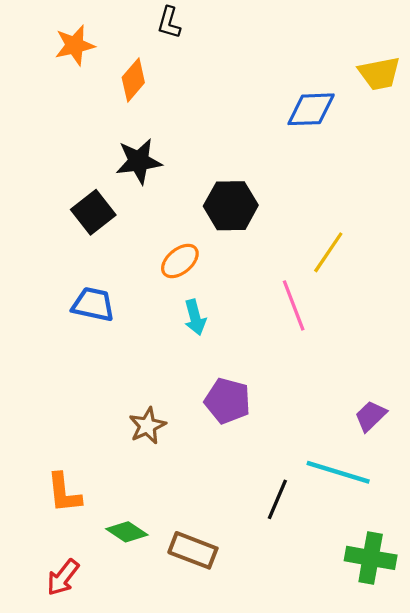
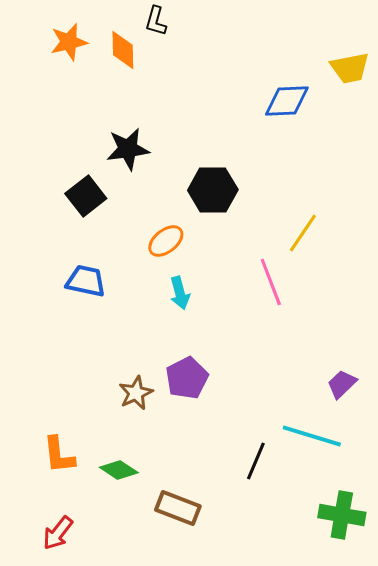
orange diamond: (133, 80) -> (123, 50), moved, turned -42
purple pentagon: (228, 401) -> (187, 378), moved, turned 30
green diamond: (127, 532) -> (119, 470), moved

